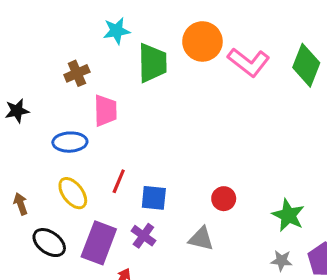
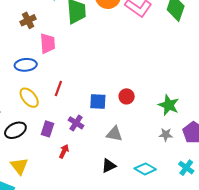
blue square: (154, 198) -> (98, 101), moved
gray triangle: (201, 239) -> (114, 134), moved
black ellipse: (49, 243) -> (15, 130), turned -60
purple rectangle: (99, 243) -> (47, 129), size x0.6

